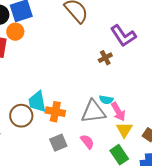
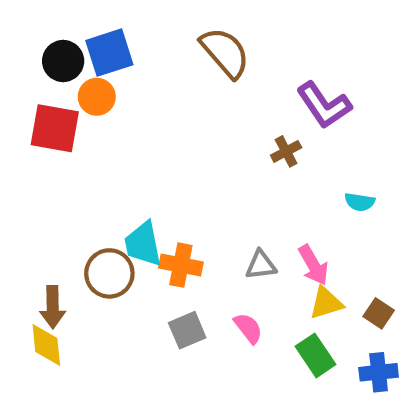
cyan semicircle: (106, 100) -> (360, 202), moved
gray triangle: (93, 112) -> (261, 265), size x0.6
yellow triangle: (124, 130) -> (326, 303), turned 42

